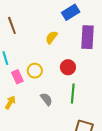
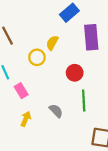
yellow circle: (35, 71) -> (37, 57), moved
yellow arrow: (10, 102) -> (26, 119), moved

